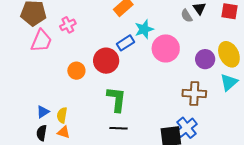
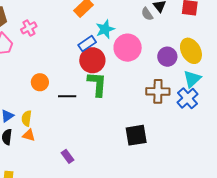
red circle: (106, 61) -> (92, 60), moved
orange circle: (76, 71) -> (40, 82), moved
green L-shape: (116, 99) -> (97, 84), moved
black line: (118, 128) -> (67, 96), moved
blue cross: (187, 128) -> (188, 98), moved

